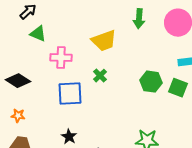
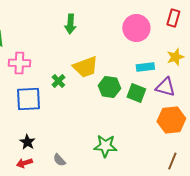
green arrow: (139, 19) -> (70, 24), moved
yellow trapezoid: (104, 41) -> (85, 67), moved

